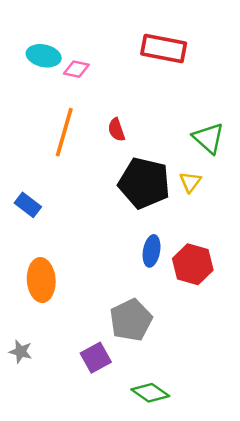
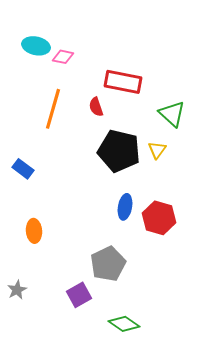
red rectangle: (164, 48) -> (123, 82), moved
orange ellipse: (41, 280) -> (34, 231), size x0.7
gray star: (21, 352) -> (17, 290), turned 30

